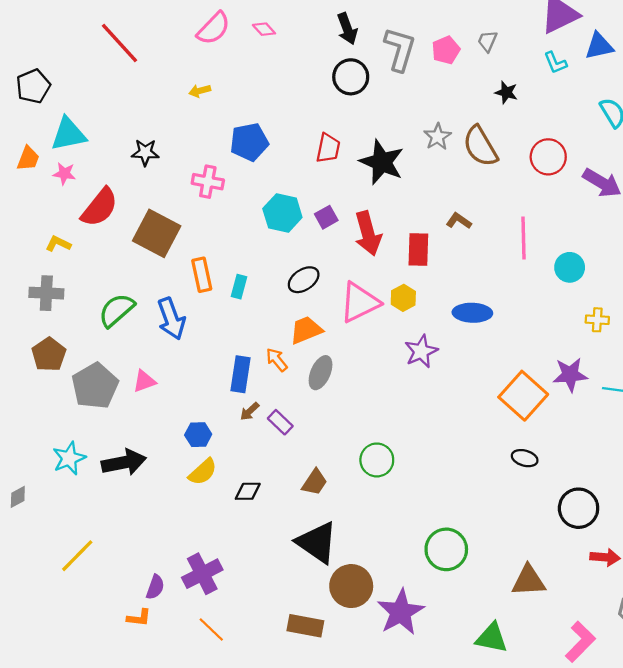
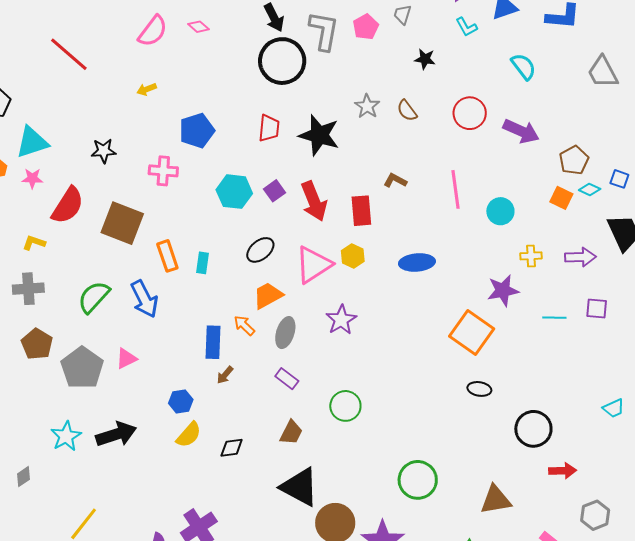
black circle: (351, 77) -> (282, 61), size x1.4
brown semicircle: (480, 146) -> (407, 111), size x0.6
purple star: (421, 351) -> (341, 320), moved
purple star: (570, 375) -> (503, 291), moved
purple rectangle: (280, 422) -> (287, 379), moved

